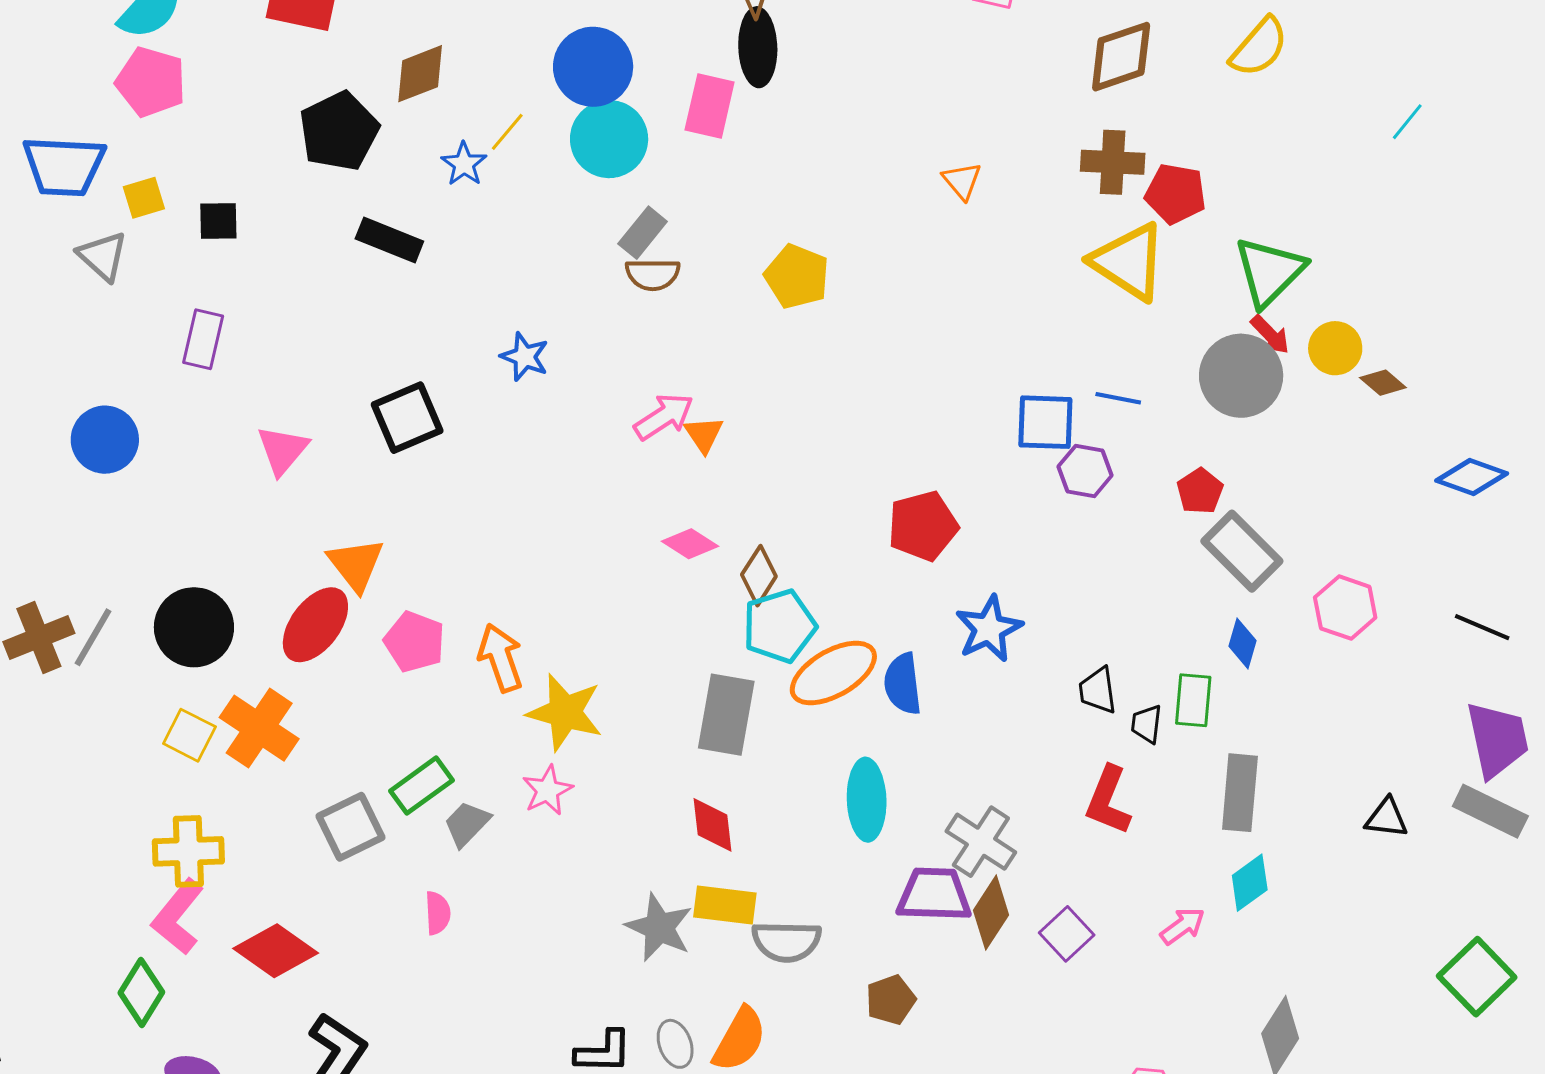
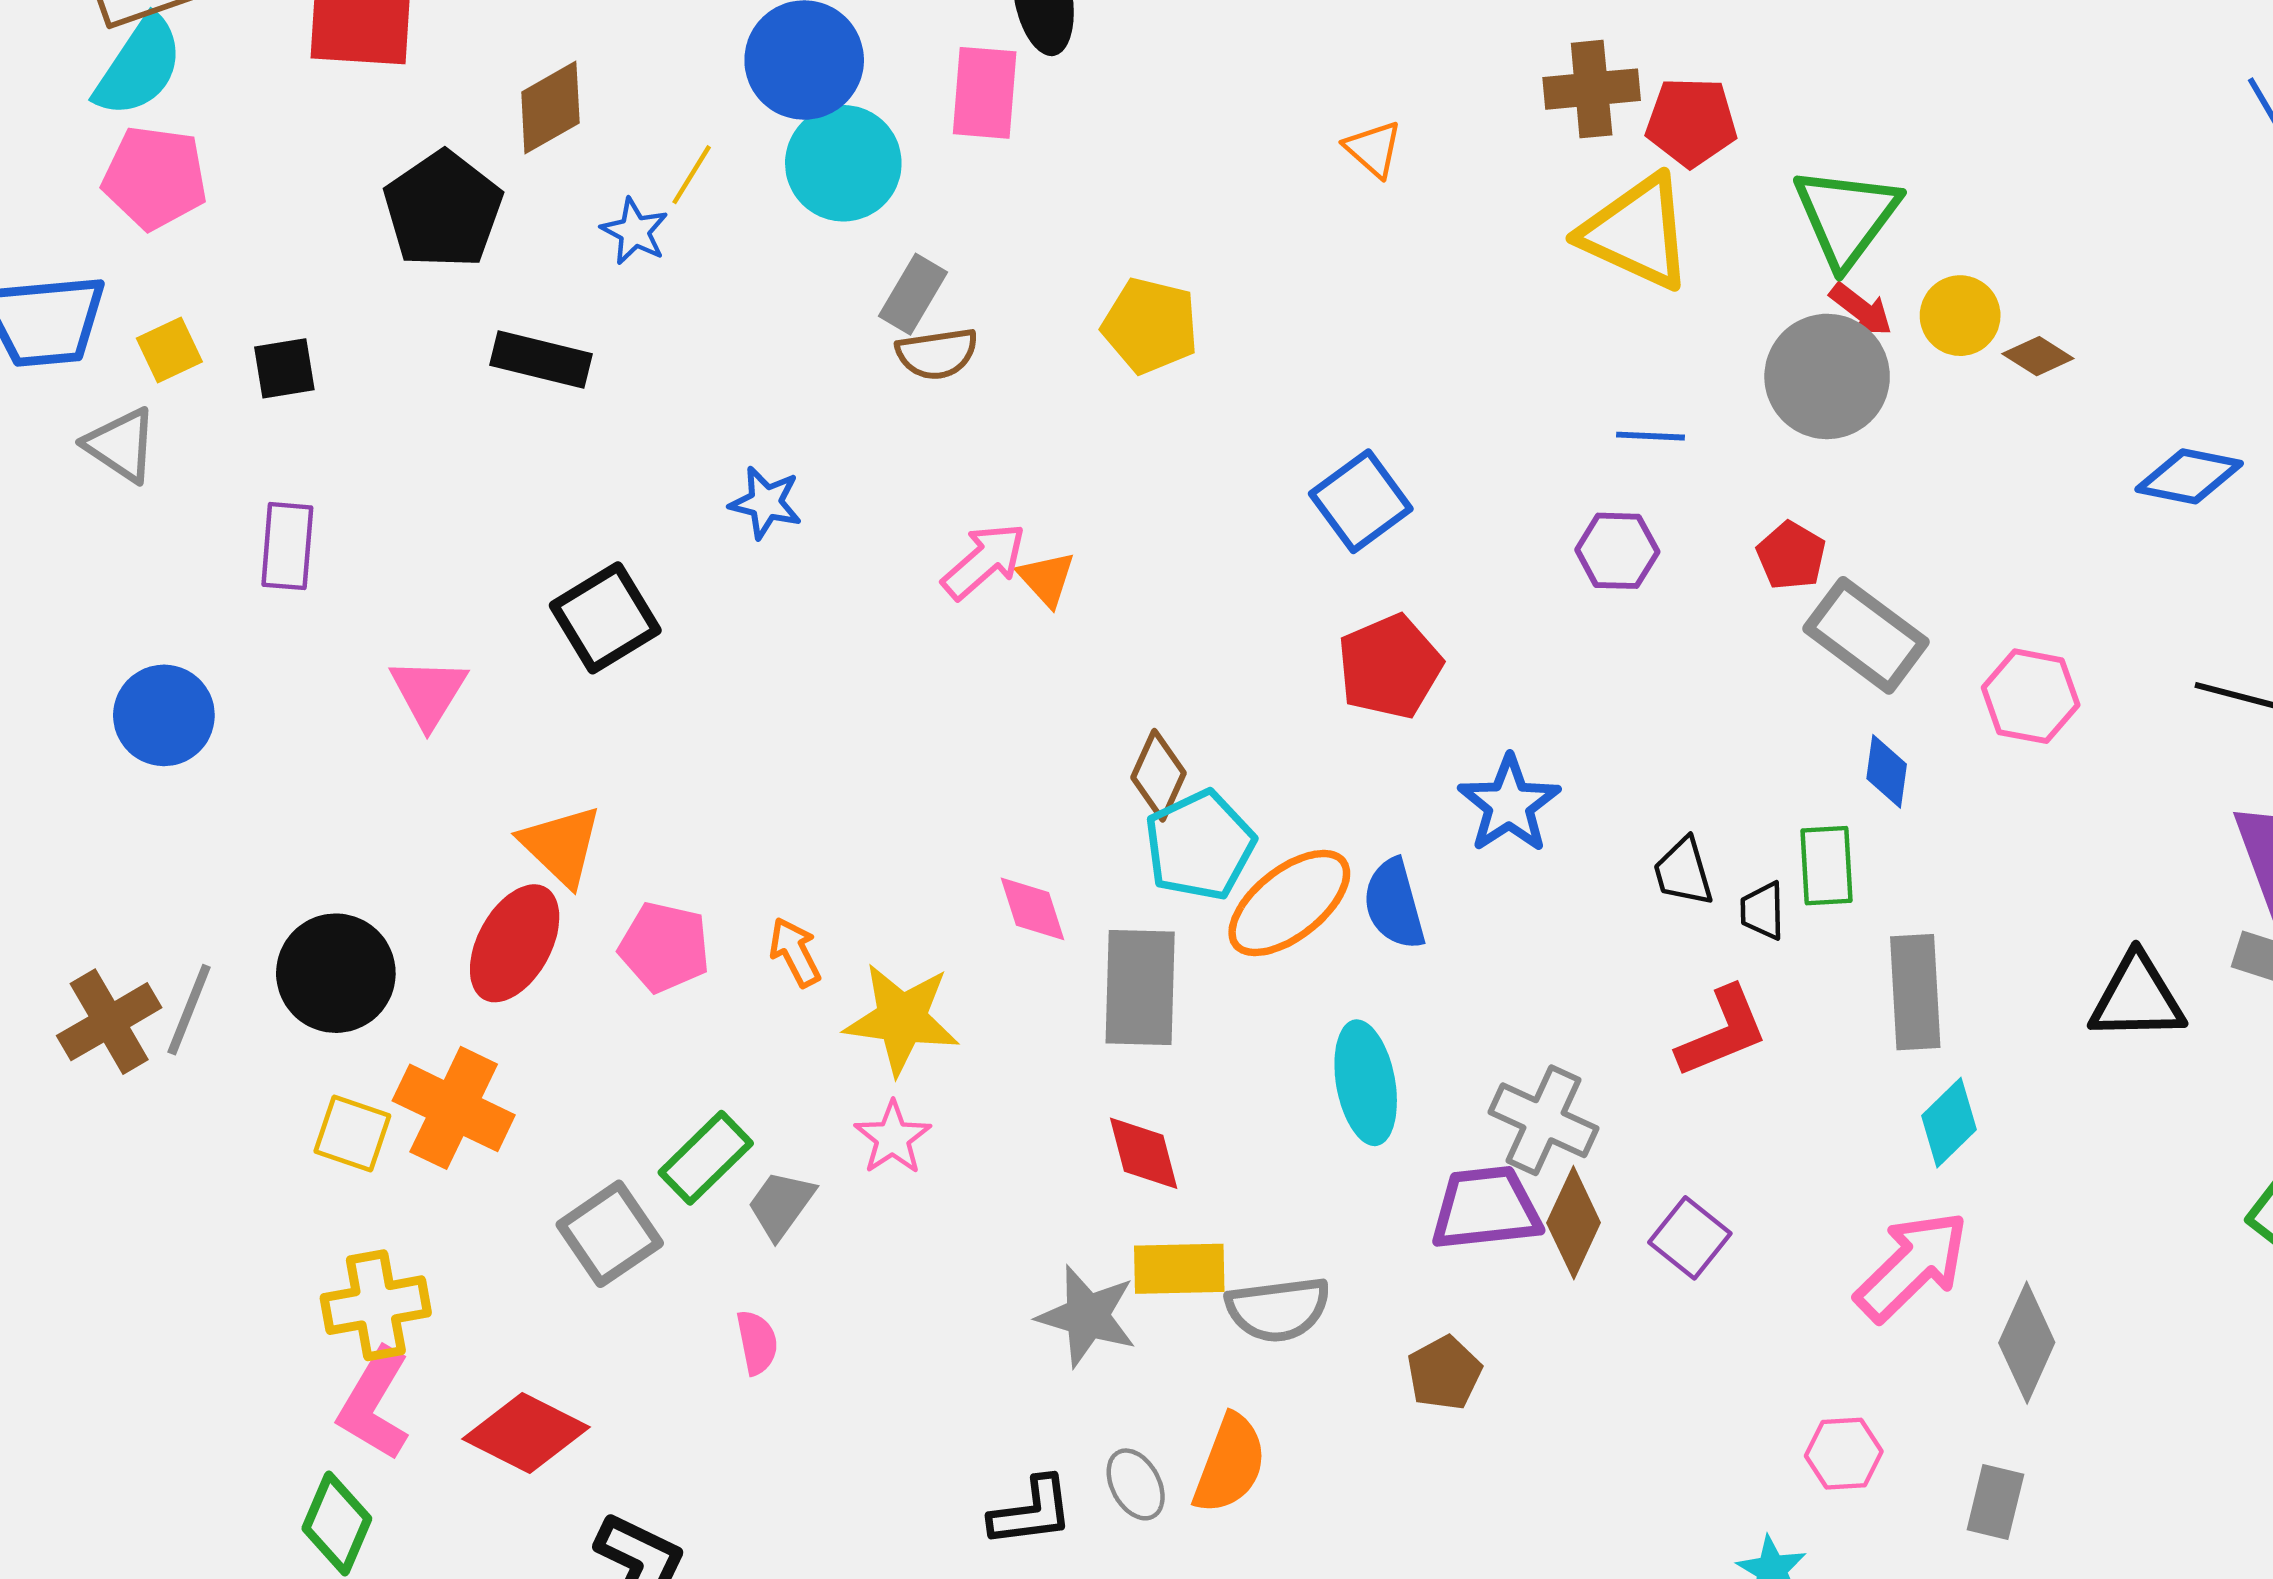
blue square: (1045, 422) -> (1361, 501), moved, turned -30
pink diamond: (690, 544) -> (1033, 909), moved, turned 48
orange arrow: (501, 658) -> (795, 952), size x0.7
red L-shape: (1108, 800) -> (1722, 1032), turned -126
black triangle: (1387, 818) -> (2137, 998), size x1.5
pink arrow: (1183, 926) -> (1912, 1266), moved, size x1.8

